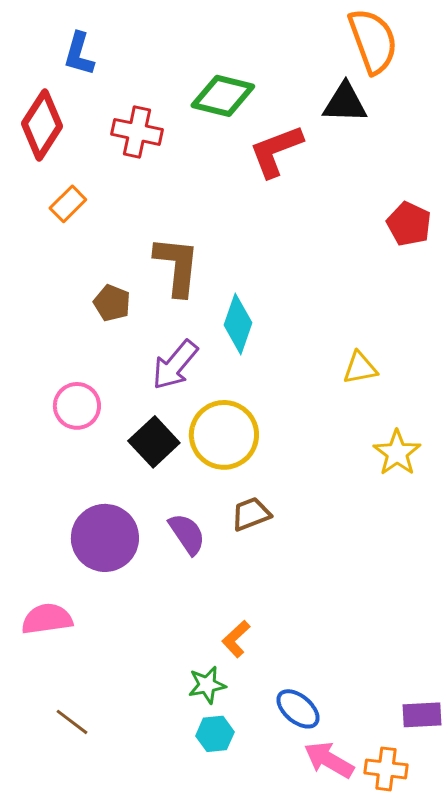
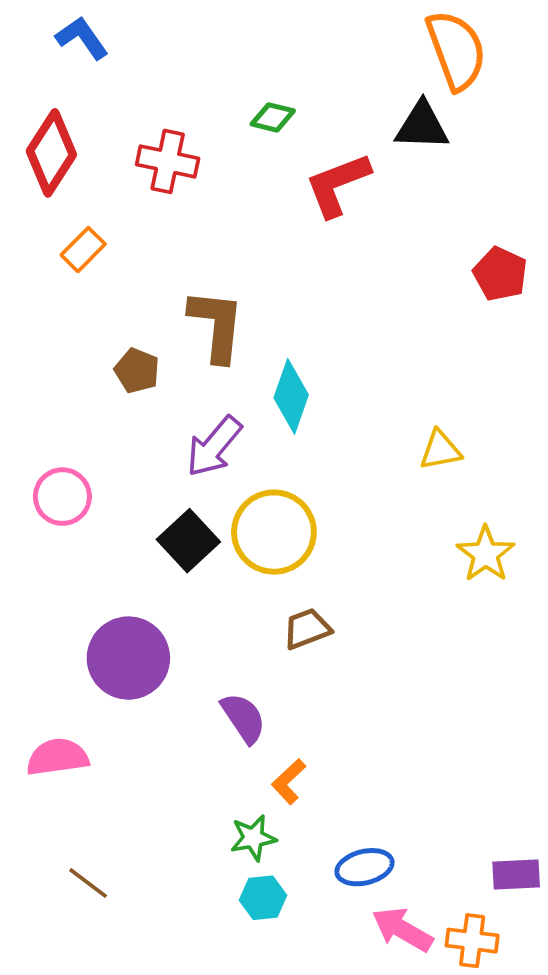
blue L-shape: (79, 54) -> (82, 38), moved, turned 129
green diamond: (223, 96) -> (273, 117), size x0.6
pink circle: (77, 406) -> (62, 497), moved
purple semicircle: (187, 534) -> (243, 718), moved
blue ellipse: (298, 709) -> (364, 867), turned -54

